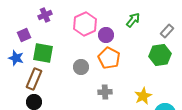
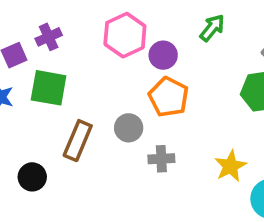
purple cross: (45, 15) -> (49, 37), moved
gray circle: (81, 67) -> (129, 128), moved
brown rectangle: (34, 79) -> (78, 141), moved

